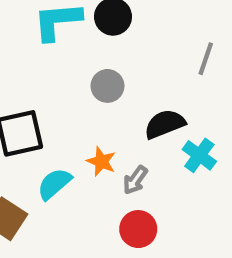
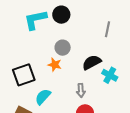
orange star: (101, 161) -> (55, 65), moved
gray arrow: (135, 180) -> (81, 90), turned -32

